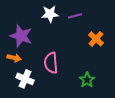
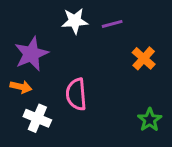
purple star: (21, 36) -> (31, 54), turned 30
green star: (87, 80) -> (150, 120), moved

